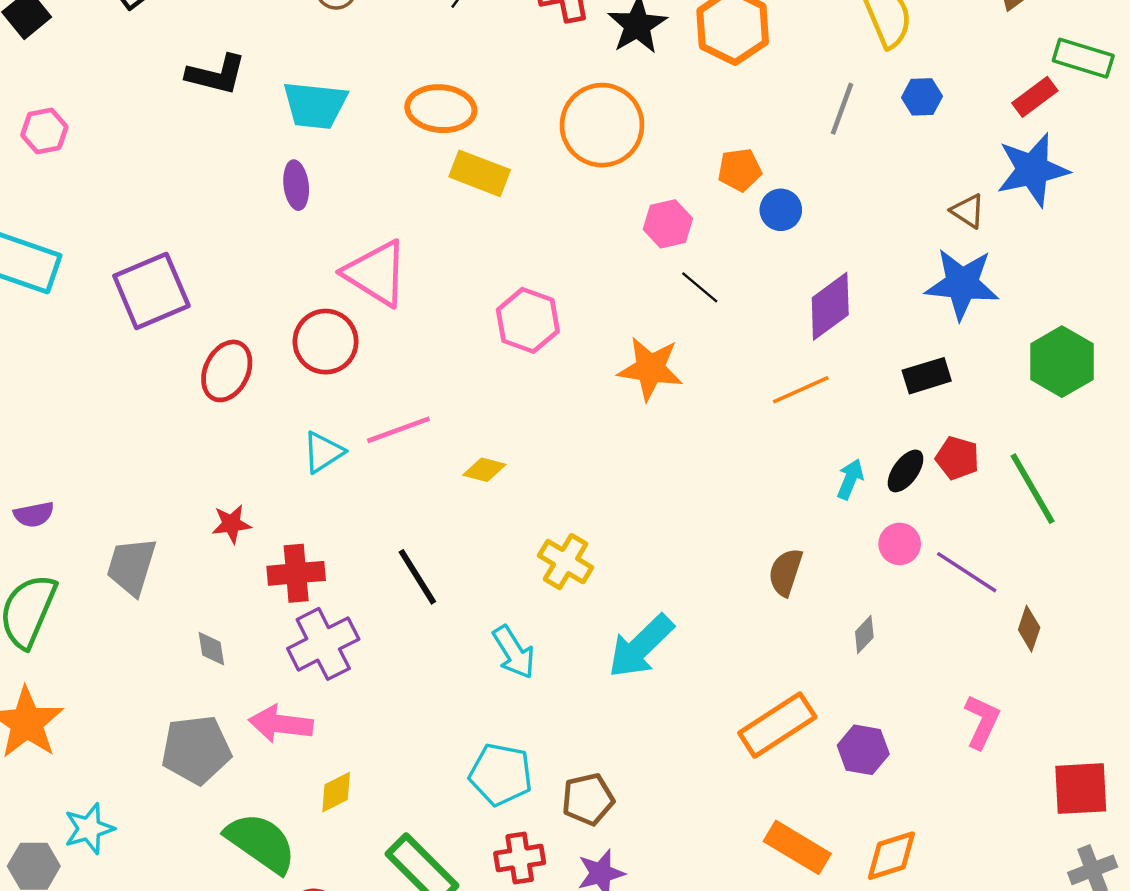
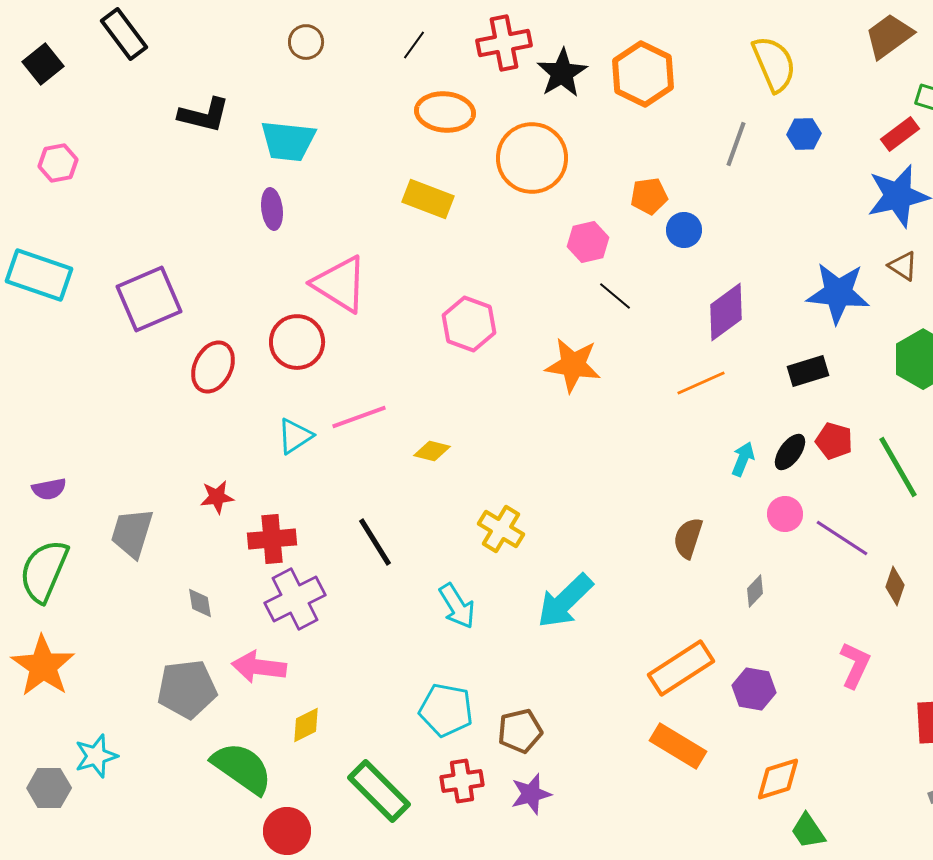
orange ellipse: (441, 109) -> (445, 112), moved
brown triangle: (968, 211) -> (903, 266), moved
orange rectangle: (797, 847) -> (678, 746), moved

